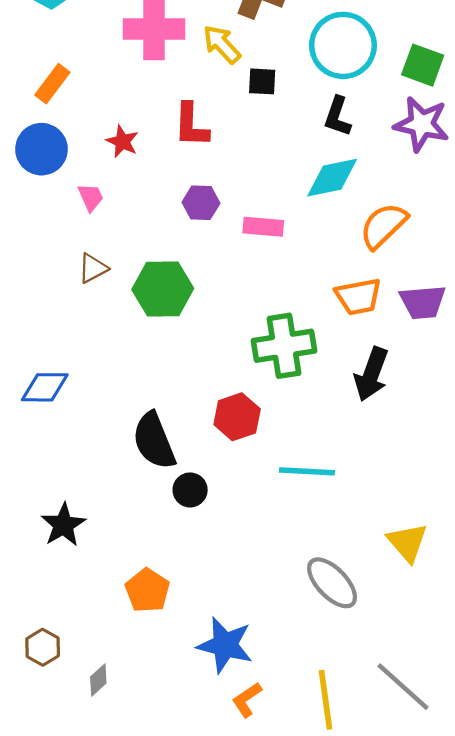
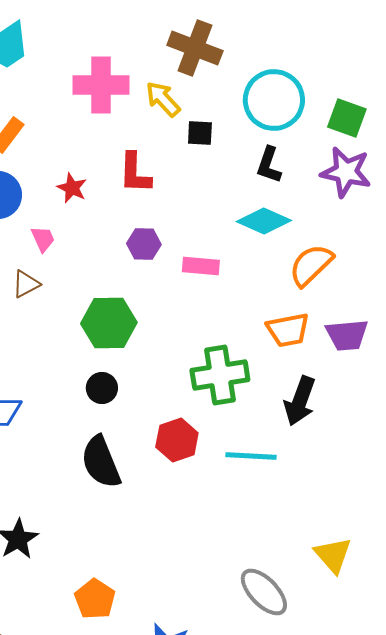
cyan diamond: (332, 178) -> (264, 221), turned 36
brown triangle: (93, 268) -> (26, 284), moved
cyan line: (307, 471) -> (251, 456), moved
black circle: (190, 490) -> (102, 388), moved

